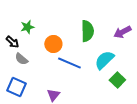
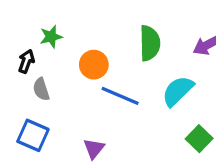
black arrow: (12, 42) -> (26, 61), turned -112
gray semicircle: (21, 59) -> (41, 89), turned 32
green square: (117, 80) -> (199, 139), moved

